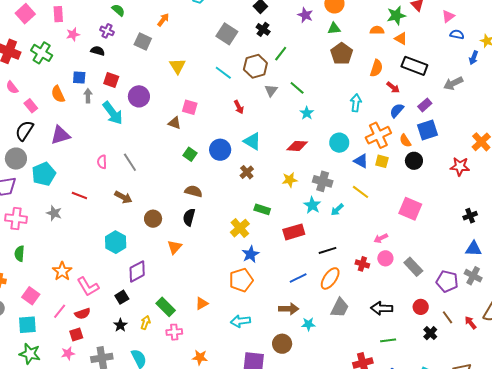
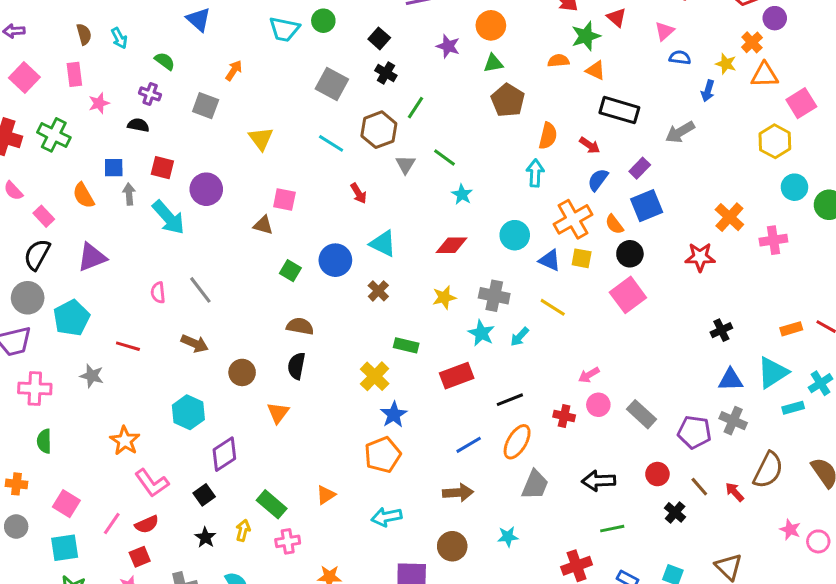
orange semicircle: (376, 68) -> (548, 136), moved
pink square: (410, 209) -> (628, 295), moved, turned 35
orange star: (62, 271) -> (125, 441), moved
cyan star: (308, 324) -> (508, 537), moved

